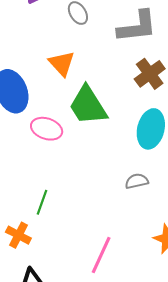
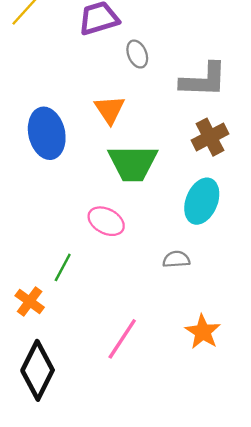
green trapezoid: (88, 106) -> (133, 163), turned -66
pink ellipse: (47, 129) -> (106, 221), moved

